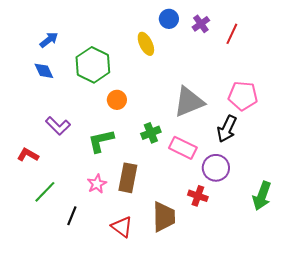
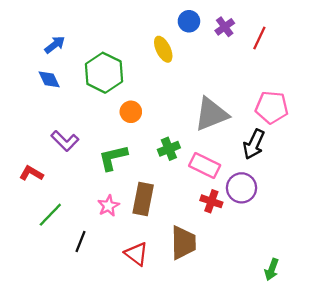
red cross: (198, 196) -> (211, 201), moved
green arrow: (262, 196) -> (272, 269), moved, size x0.7

